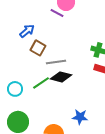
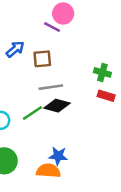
brown square: (38, 48) -> (42, 59), moved, turned -35
blue star: (80, 117) -> (58, 156), moved

